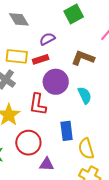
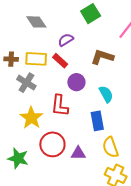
red rectangle: (41, 59) -> (60, 61), turned 63
purple circle: (56, 82) -> (76, 82), size x0.7
blue rectangle: (67, 131) -> (97, 121), moved
purple triangle: (47, 164) -> (78, 153), moved

